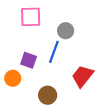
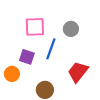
pink square: (31, 17) -> (35, 27), moved
gray circle: (66, 31) -> (71, 29), moved

